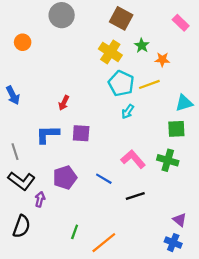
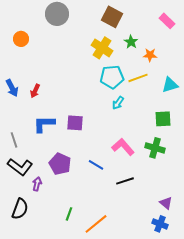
cyan pentagon: (121, 83) -> (112, 77), turned -30
red arrow: (64, 103) -> (35, 91), moved
cyan triangle: (184, 103) -> (170, 85), moved
purple pentagon: (65, 178) -> (60, 164), turned -30

